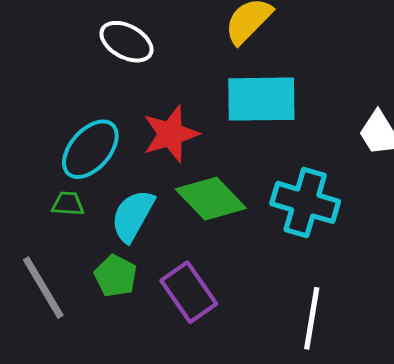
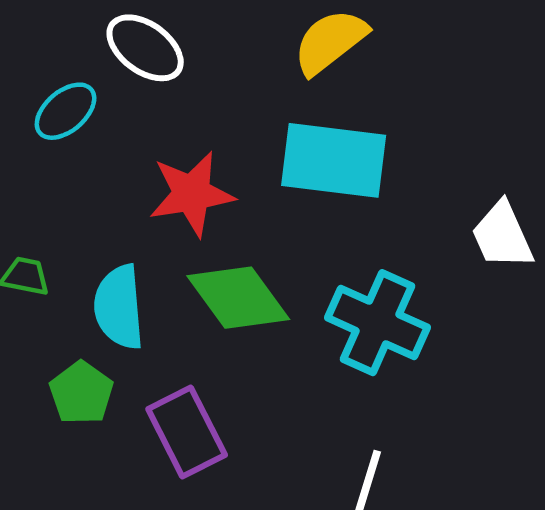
cyan ellipse: (90, 149) -> (66, 111), moved, size x0.7
cyan semicircle: (133, 216) -> (119, 307), turned -42

